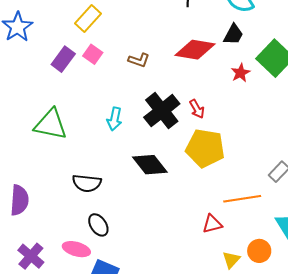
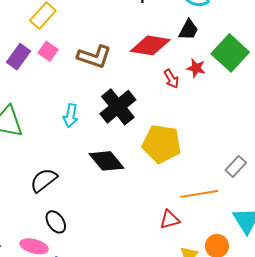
brown L-shape: (139, 60) -> (94, 57), size x1.6
red star: (241, 73) -> (196, 68), turned -30
red arrow: (197, 109) -> (171, 79), moved
black semicircle: (87, 183) -> (44, 180), turned 136

